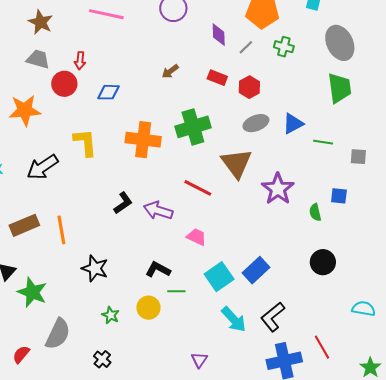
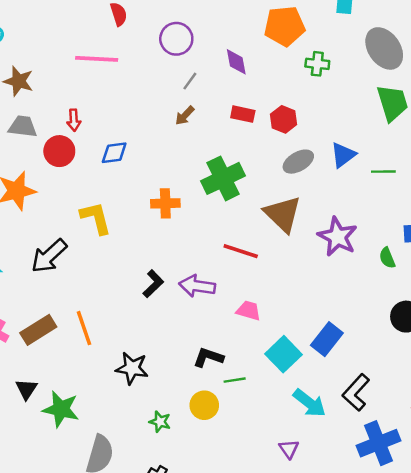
gray line: (246, 47) -> (190, 81), moved
orange cross: (143, 140) -> (165, 203), size x0.7
purple triangle: (199, 360) -> (289, 449), moved

